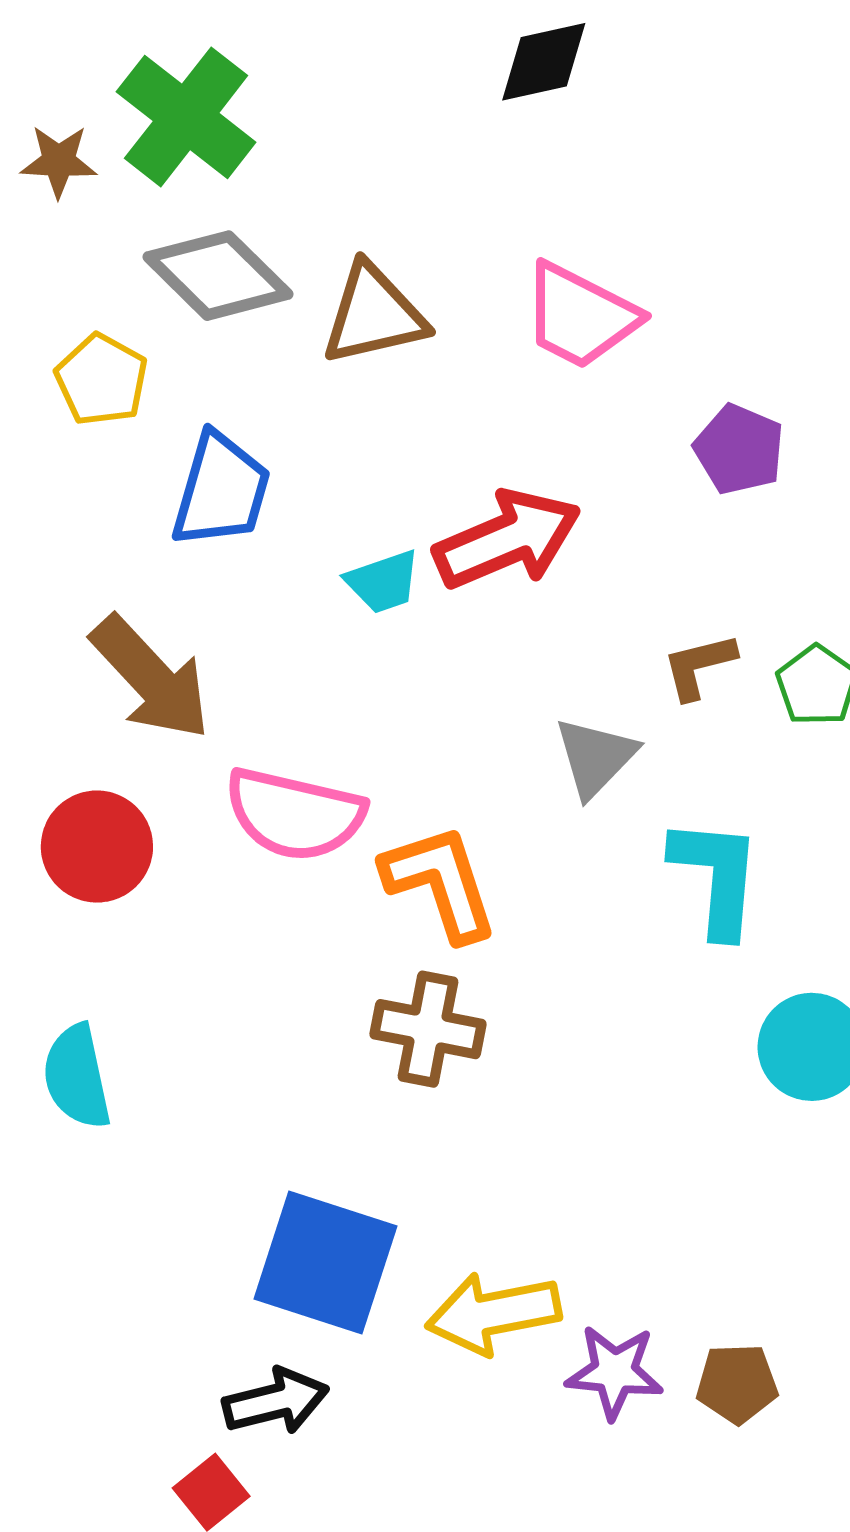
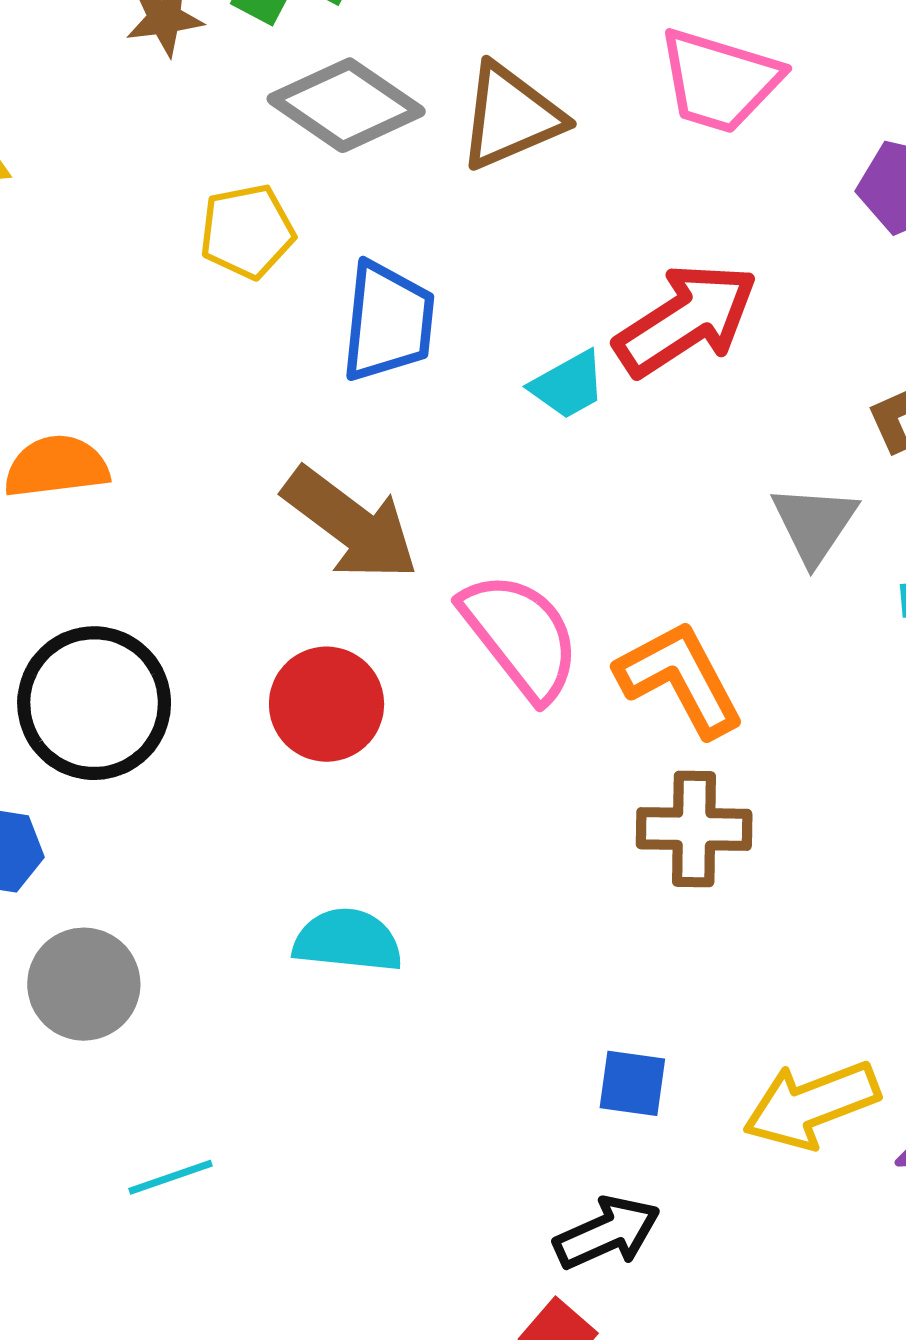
yellow pentagon: (101, 380) -> (247, 231), turned -30
pink semicircle: (295, 814) -> (521, 636), turned -131
cyan semicircle: (77, 1077) -> (348, 940), turned 118
blue square: (325, 1262) -> (632, 1083), size x0.5

